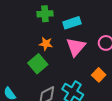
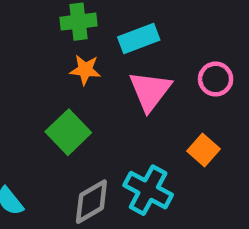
orange star: (46, 44) -> (85, 70), moved

